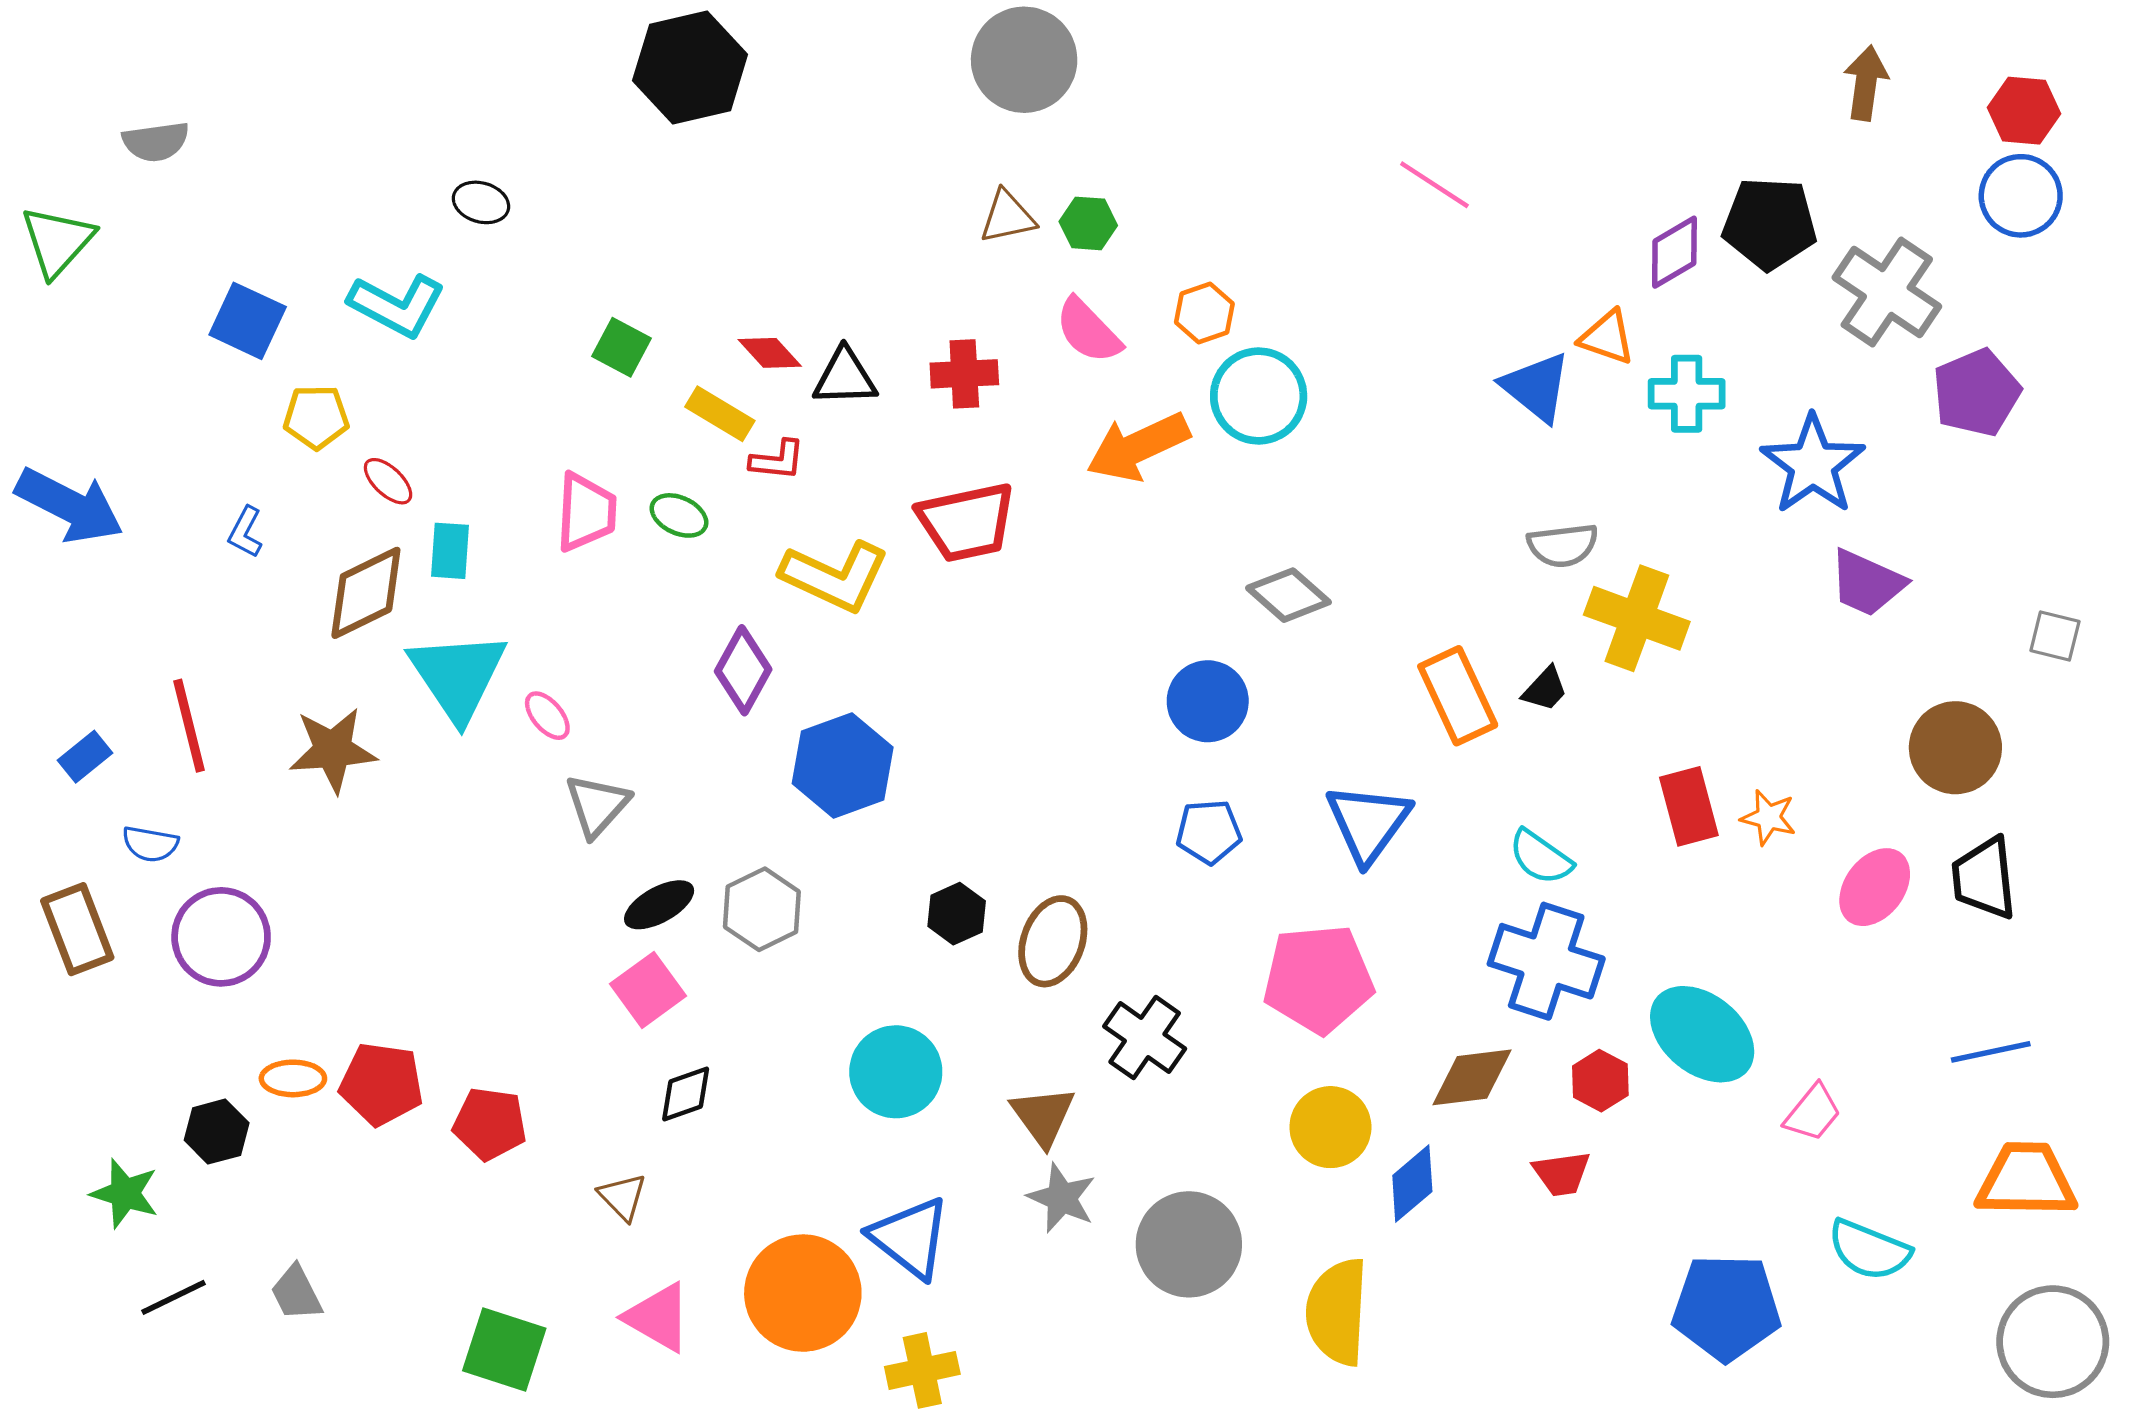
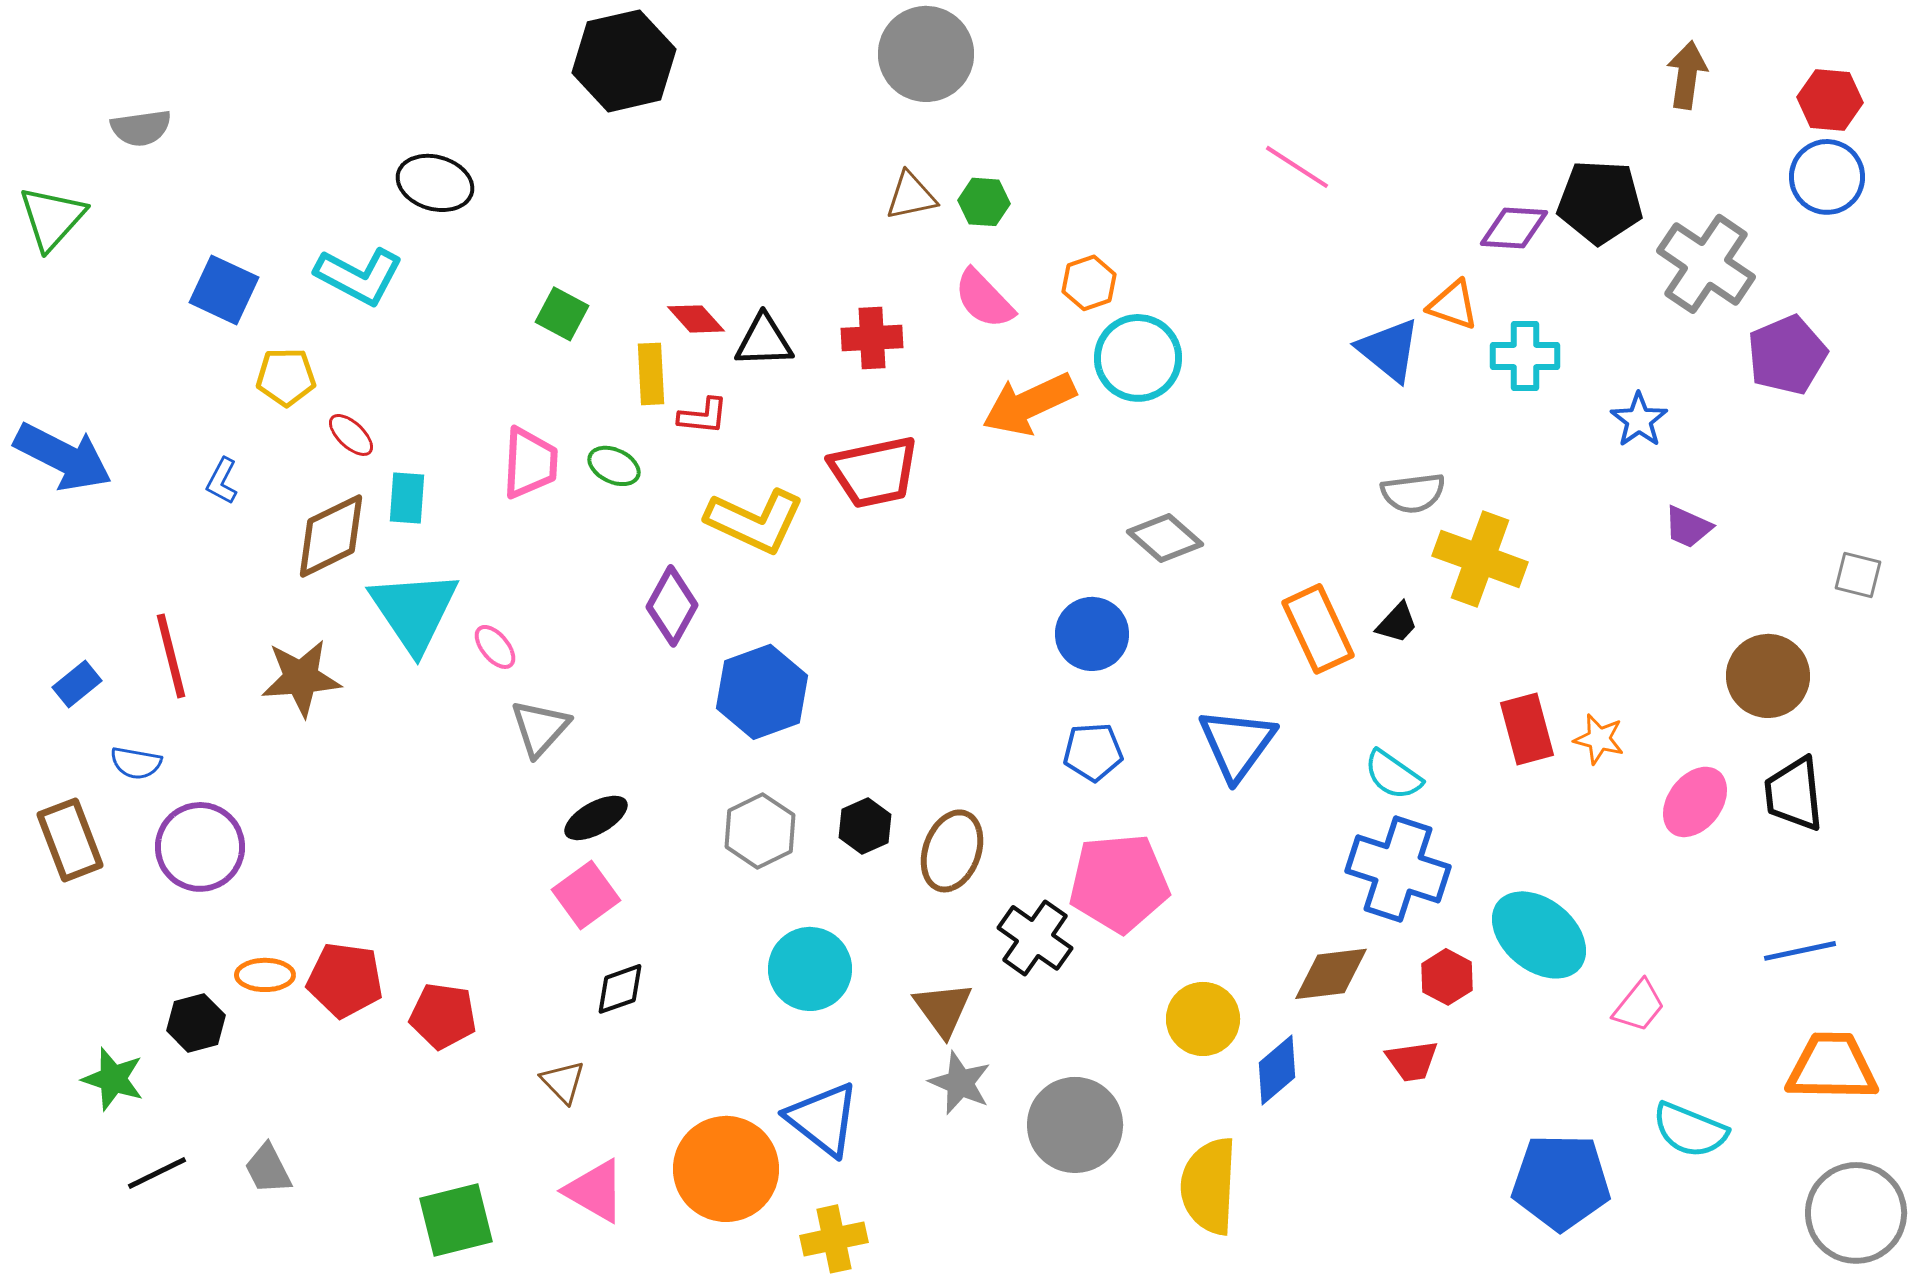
black ellipse: (481, 202) -> (435, 183), size x1.5
purple diamond: (1674, 252) -> (1514, 228), turned 34
yellow rectangle: (720, 414) -> (651, 374), turned 56
blue star: (1813, 465) -> (1639, 420), size x0.6
purple trapezoid: (1867, 583) -> (1688, 527), size x0.7
gray hexagon: (762, 909) -> (760, 831), moved
pink pentagon: (1318, 979) -> (1119, 883), moved
green square: (504, 1349) -> (456, 1220), turned -32

